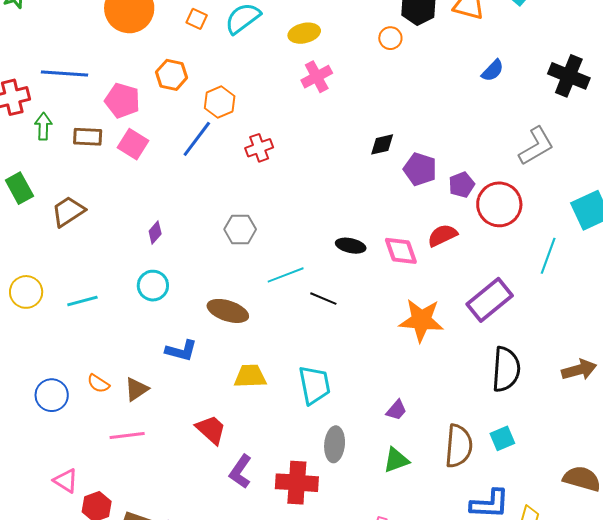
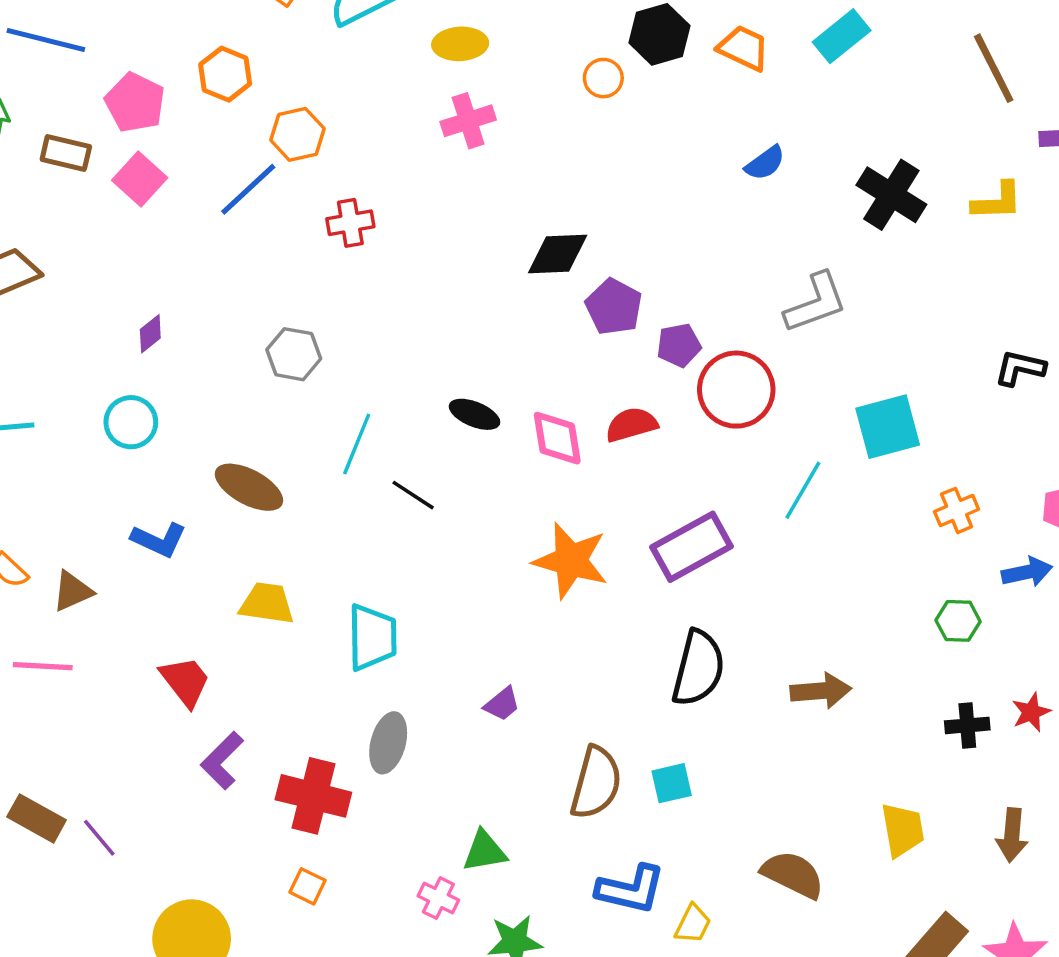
black diamond: (382, 144) -> (558, 254), size x1.4
cyan line: (286, 275) -> (357, 444), turned -57
green triangle: (396, 460) -> (485, 851), moved

